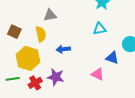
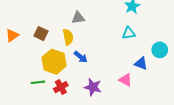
blue arrow: (63, 49) -> (81, 57), moved, turned -136
purple star: (56, 77) -> (93, 87), moved

